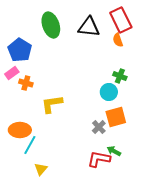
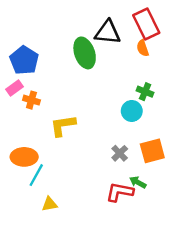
green ellipse: (51, 25) -> (85, 53), moved
orange square: (116, 117) -> (152, 151), moved
yellow triangle: (41, 169) -> (50, 204), turned 40

